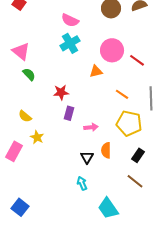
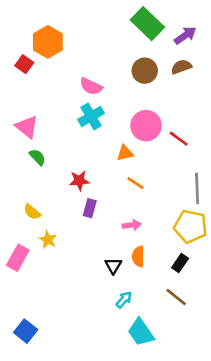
orange line: (122, 94) -> (136, 183), moved
yellow pentagon: (129, 123) -> (191, 226), moved
pink arrow: (91, 127) -> (132, 225), moved
cyan arrow: (82, 183) -> (124, 300), moved, turned 64

